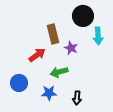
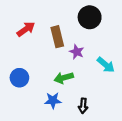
cyan arrow: (98, 36) -> (106, 65), moved, turned -48
red arrow: (37, 55) -> (26, 29), moved
blue circle: (19, 83) -> (19, 78), moved

